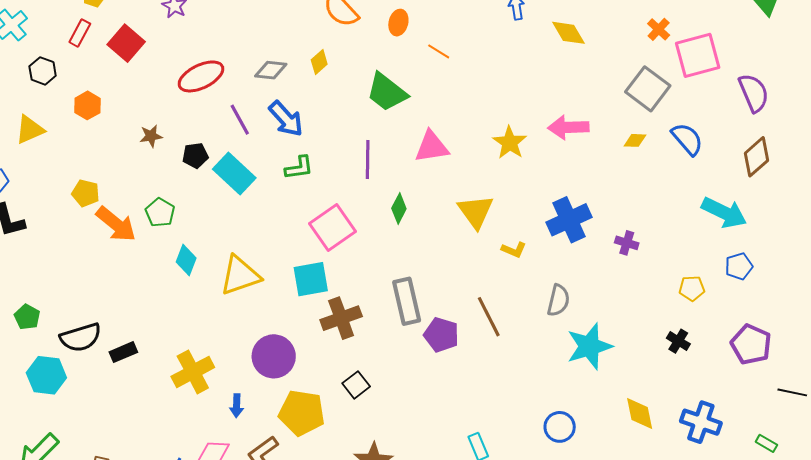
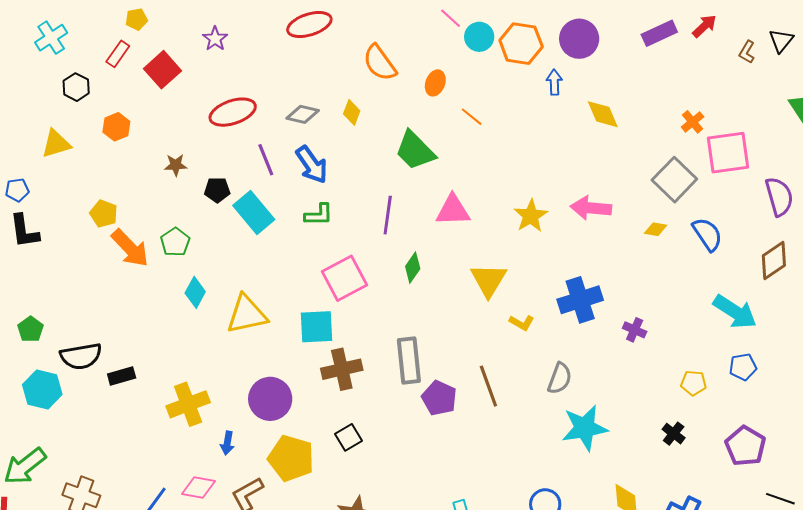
yellow diamond: (319, 62) -> (352, 112), turned -35

